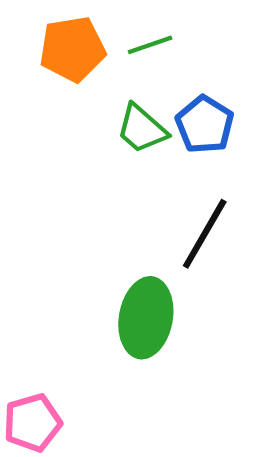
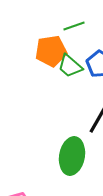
orange pentagon: (72, 49) -> (51, 51), moved

